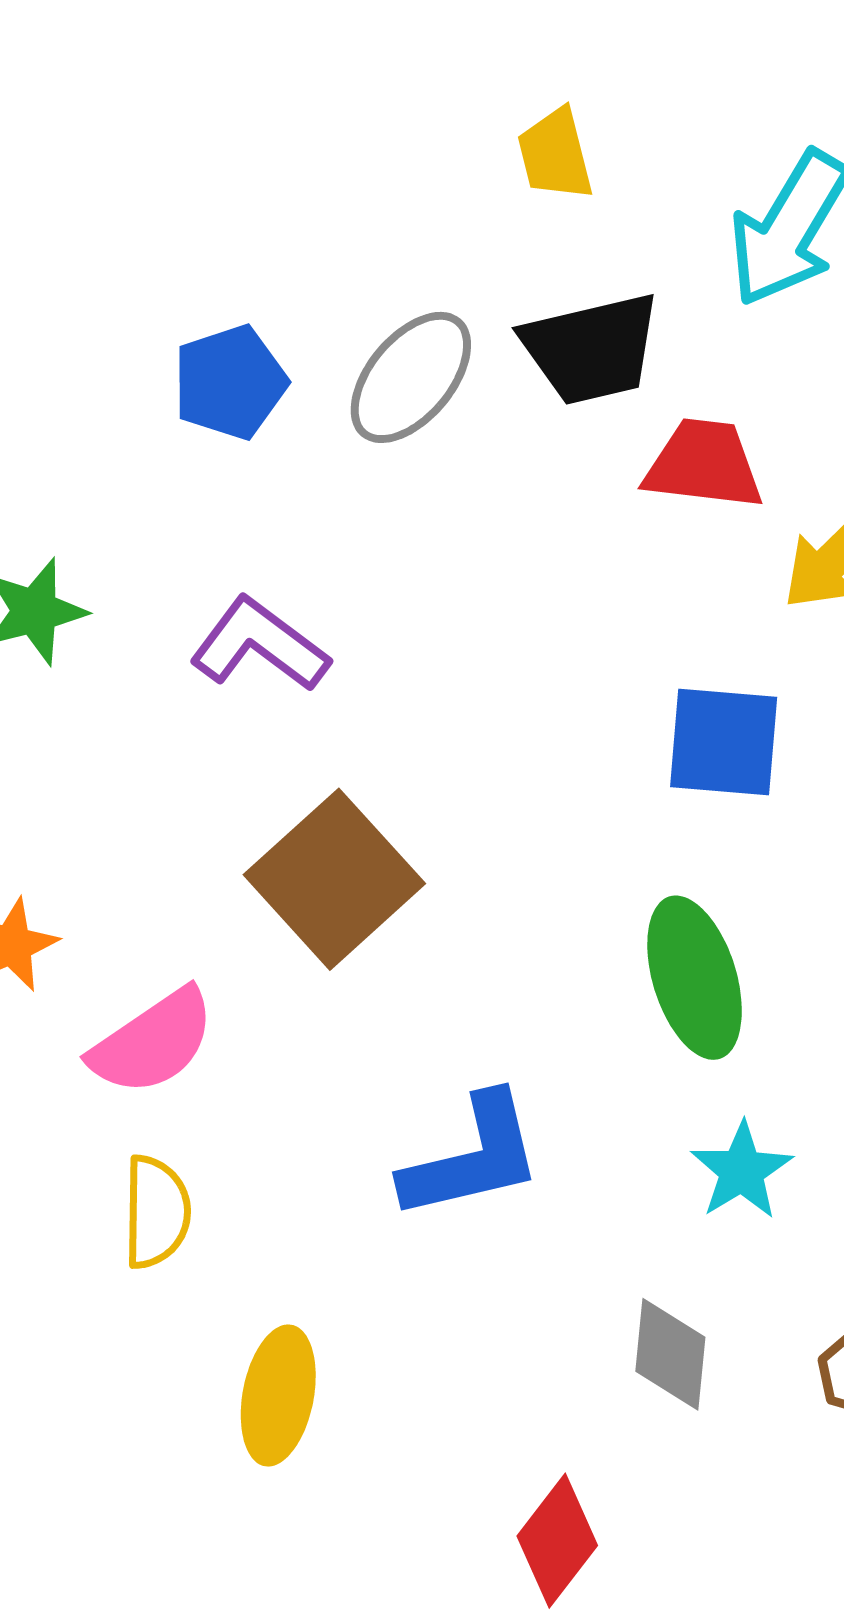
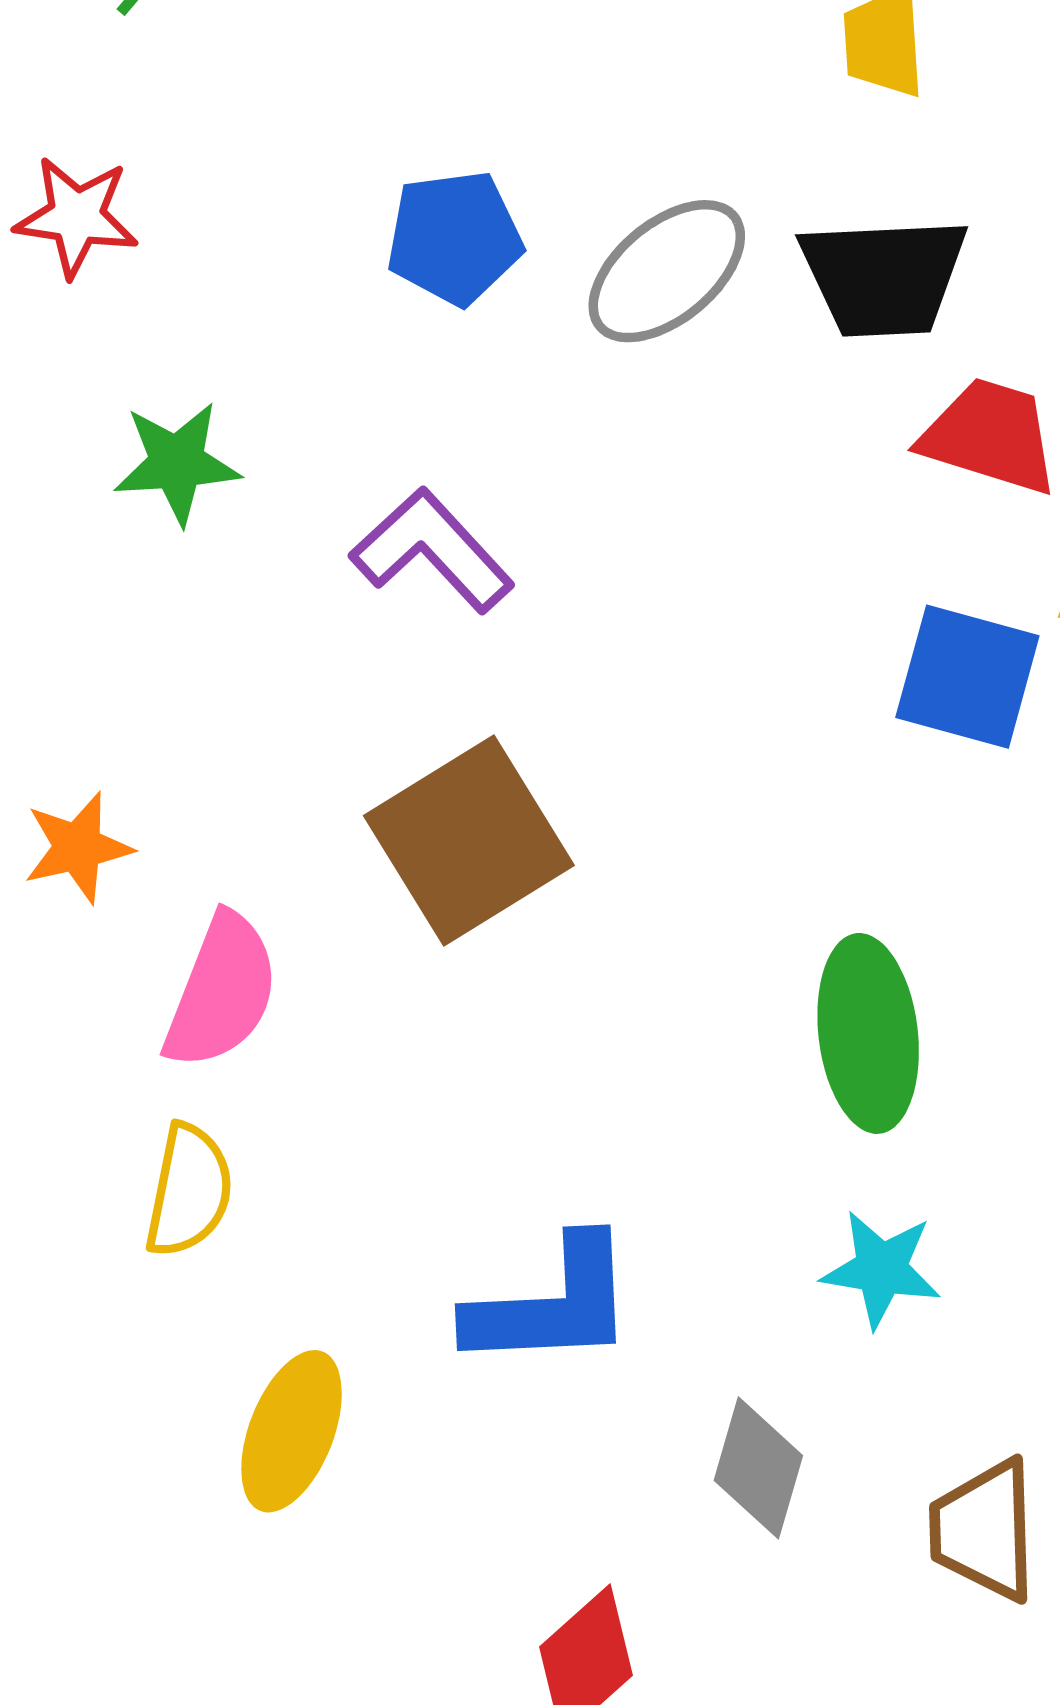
blue square: (724, 742) -> (967, 677), moved
pink semicircle: (153, 1042) -> (222, 991), turned -45
blue L-shape: (472, 1157) -> (552, 1304), moved
cyan star: (742, 1171) -> (881, 1269), turned 30

